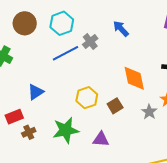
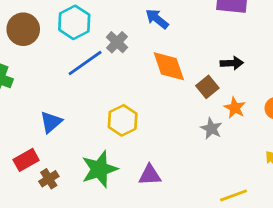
orange diamond: (134, 78) -> (169, 66), moved
brown square: (115, 106) -> (207, 87), moved

